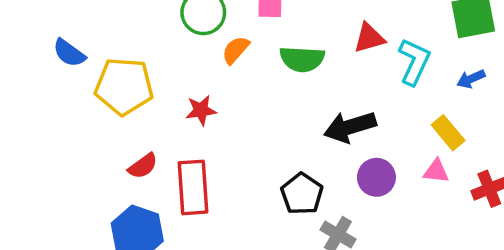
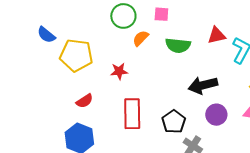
red rectangle: (193, 187) -> (132, 114), moved

